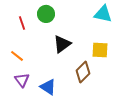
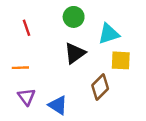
green circle: (46, 14) -> (74, 17), moved
cyan triangle: (103, 14) -> (109, 34), moved, turned -30
orange line: (17, 56) -> (20, 68), turned -40

